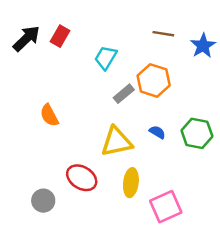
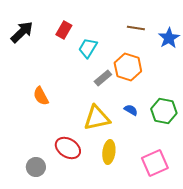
red rectangle: (60, 36) -> (64, 30), moved
pink square: (166, 207) -> (155, 163), moved

